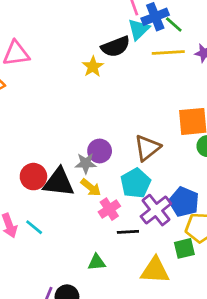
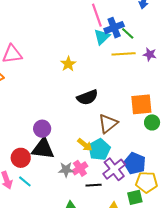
black semicircle: (116, 47) -> (87, 97), moved
purple circle: (100, 151) -> (42, 129), moved
gray star: (86, 163) -> (66, 170), moved
red circle: (33, 177) -> (21, 158), moved
yellow arrow: (91, 187) -> (85, 145), moved

